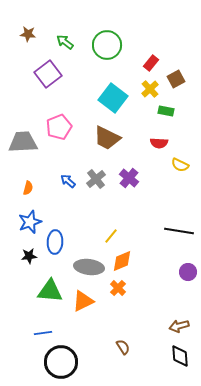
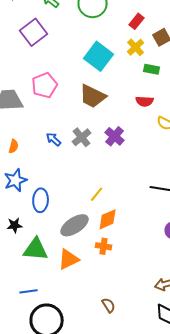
black star: (29, 256) -> (15, 225), moved
gray ellipse: (89, 267) -> (75, 225), turned -40
orange cross: (118, 288) -> (104, 246), turned -35

